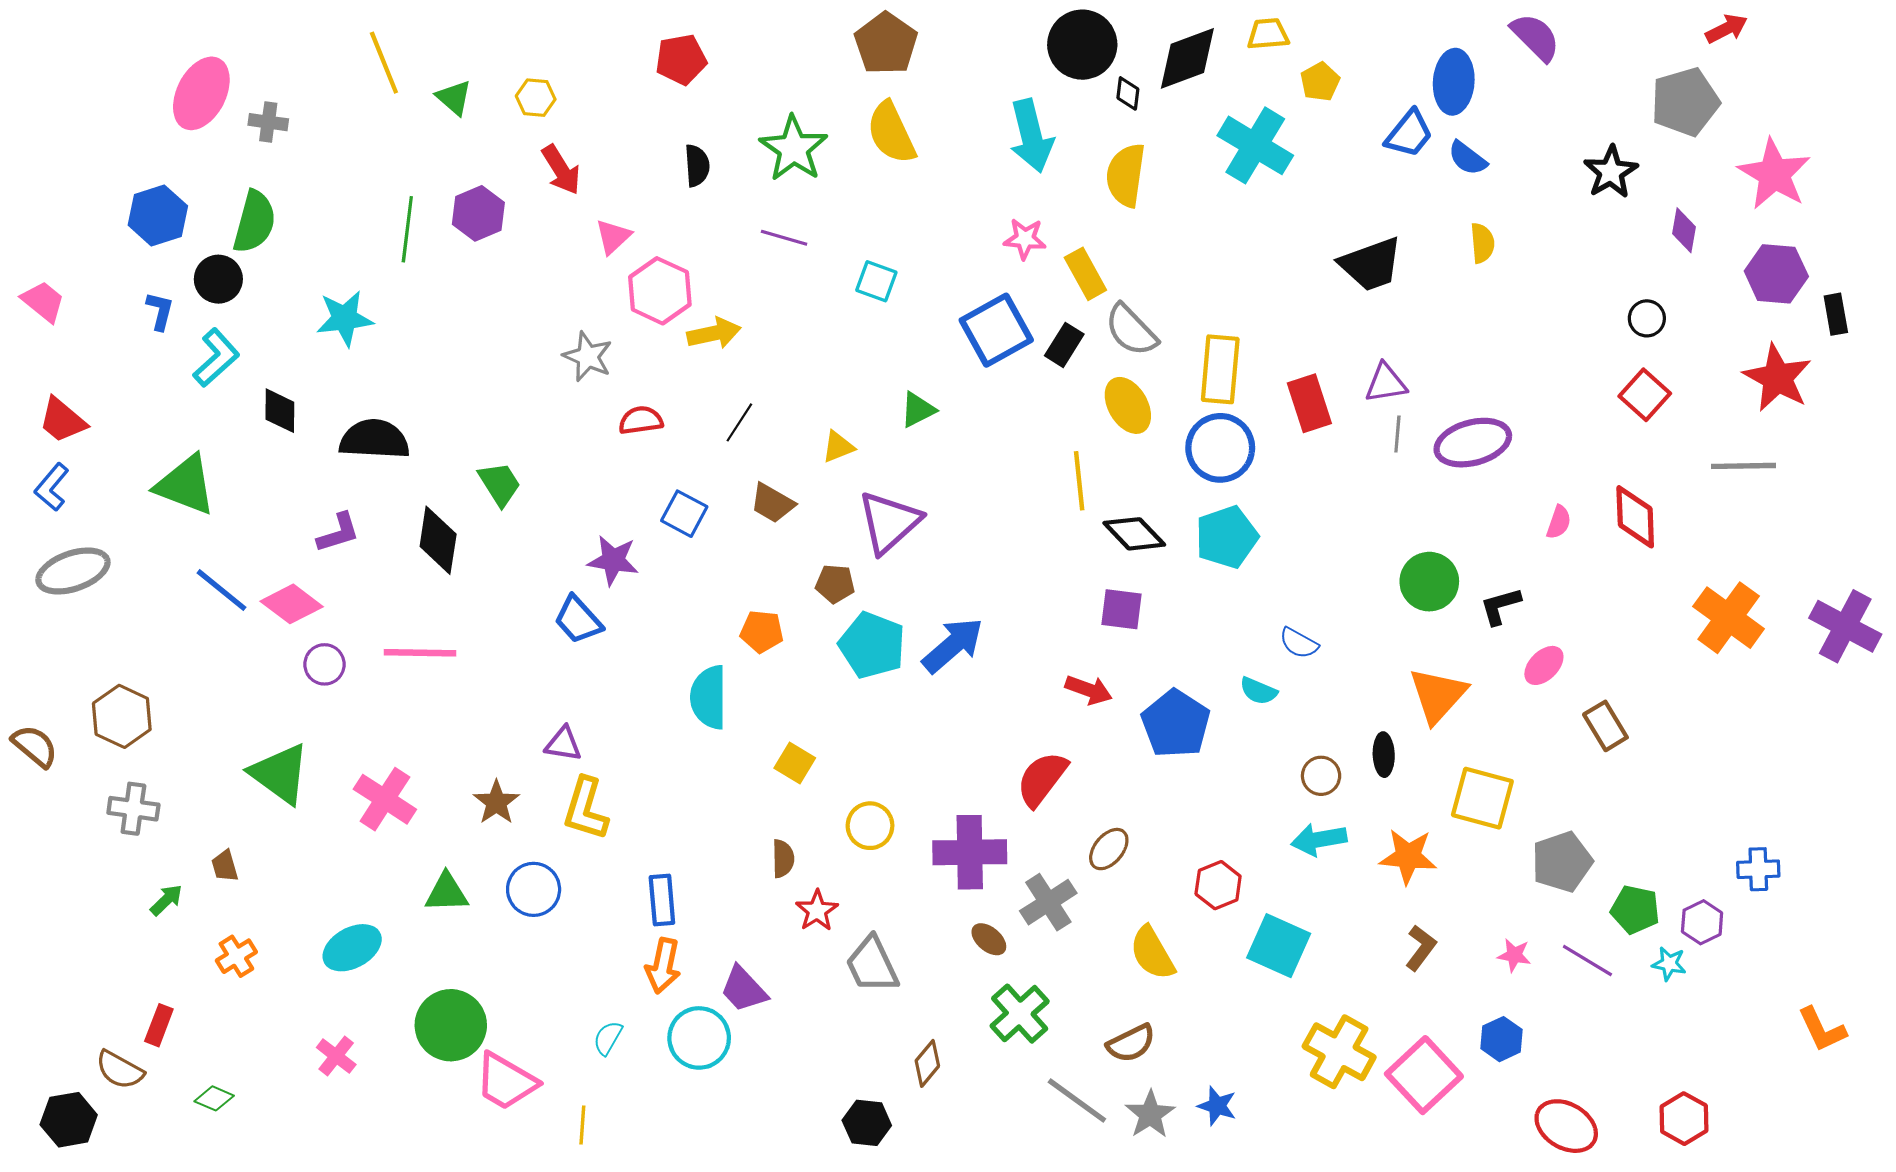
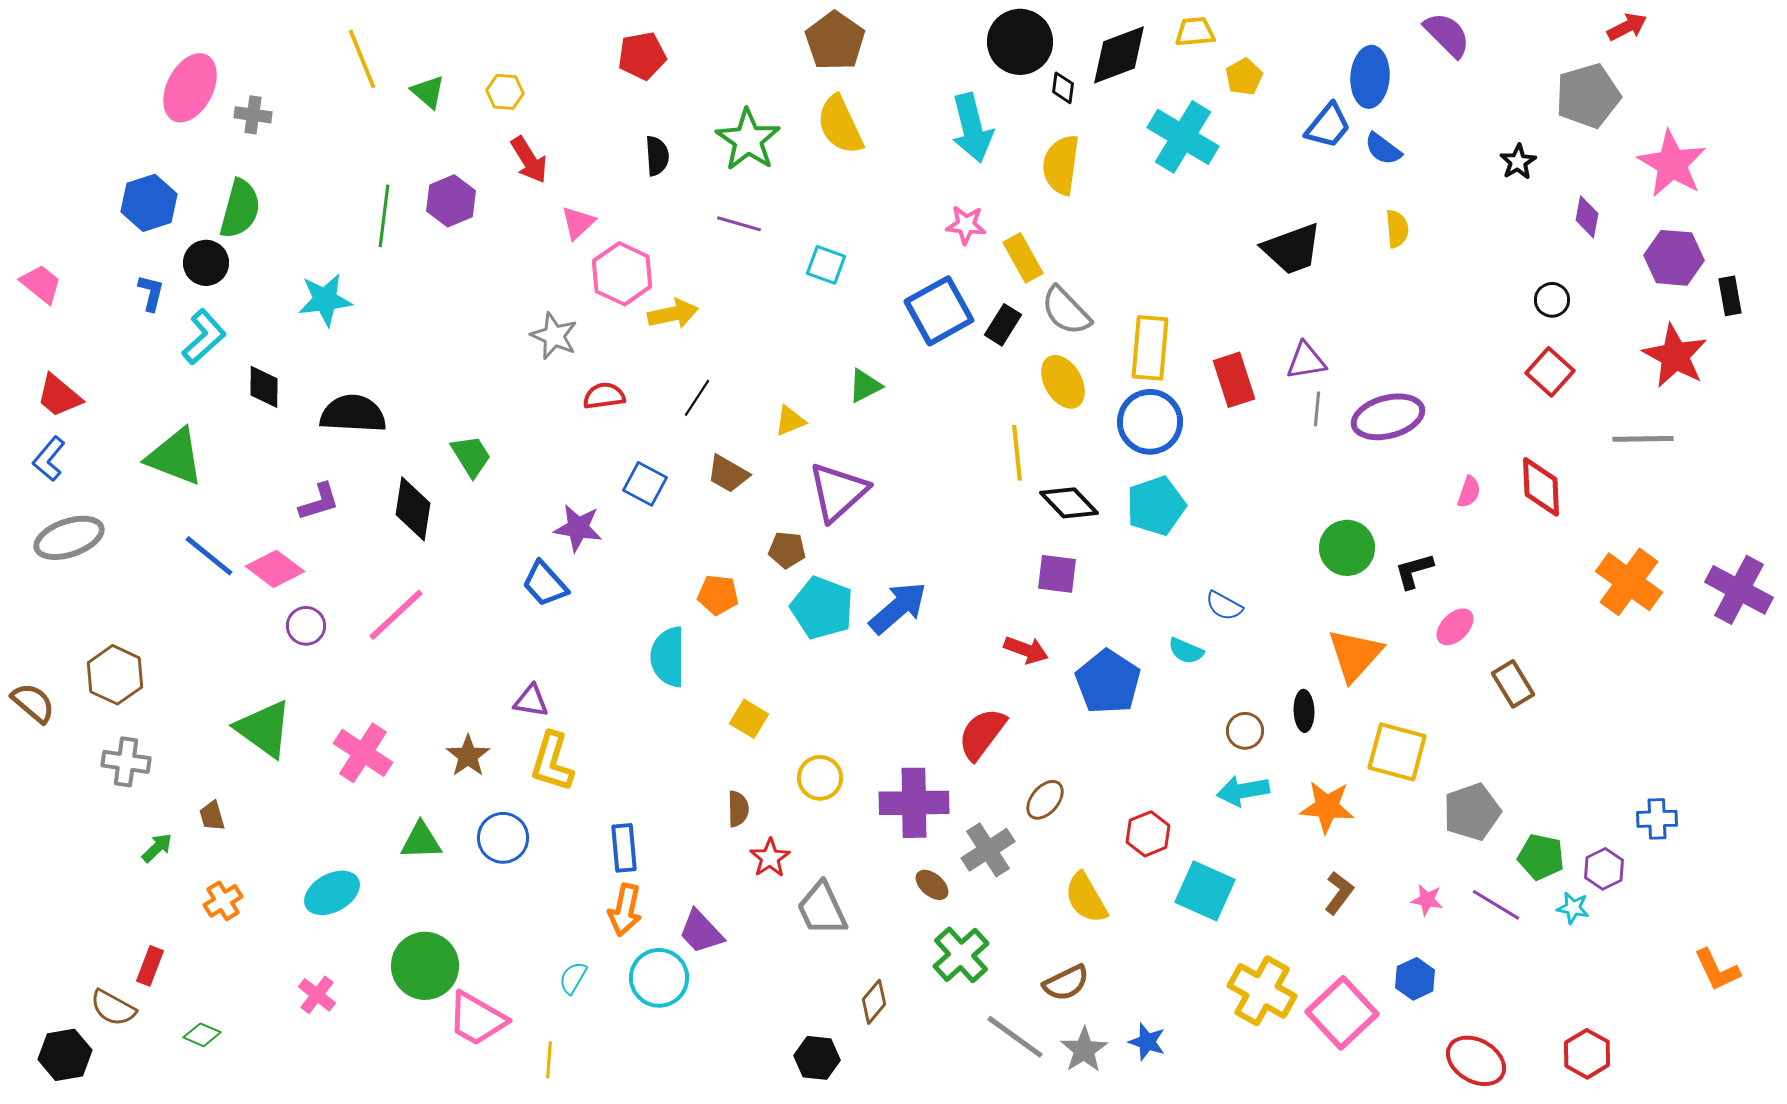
black star: (1611, 172) -> (1518, 162), size x0.7
pink line: (420, 653) -> (396, 615), turned -44

